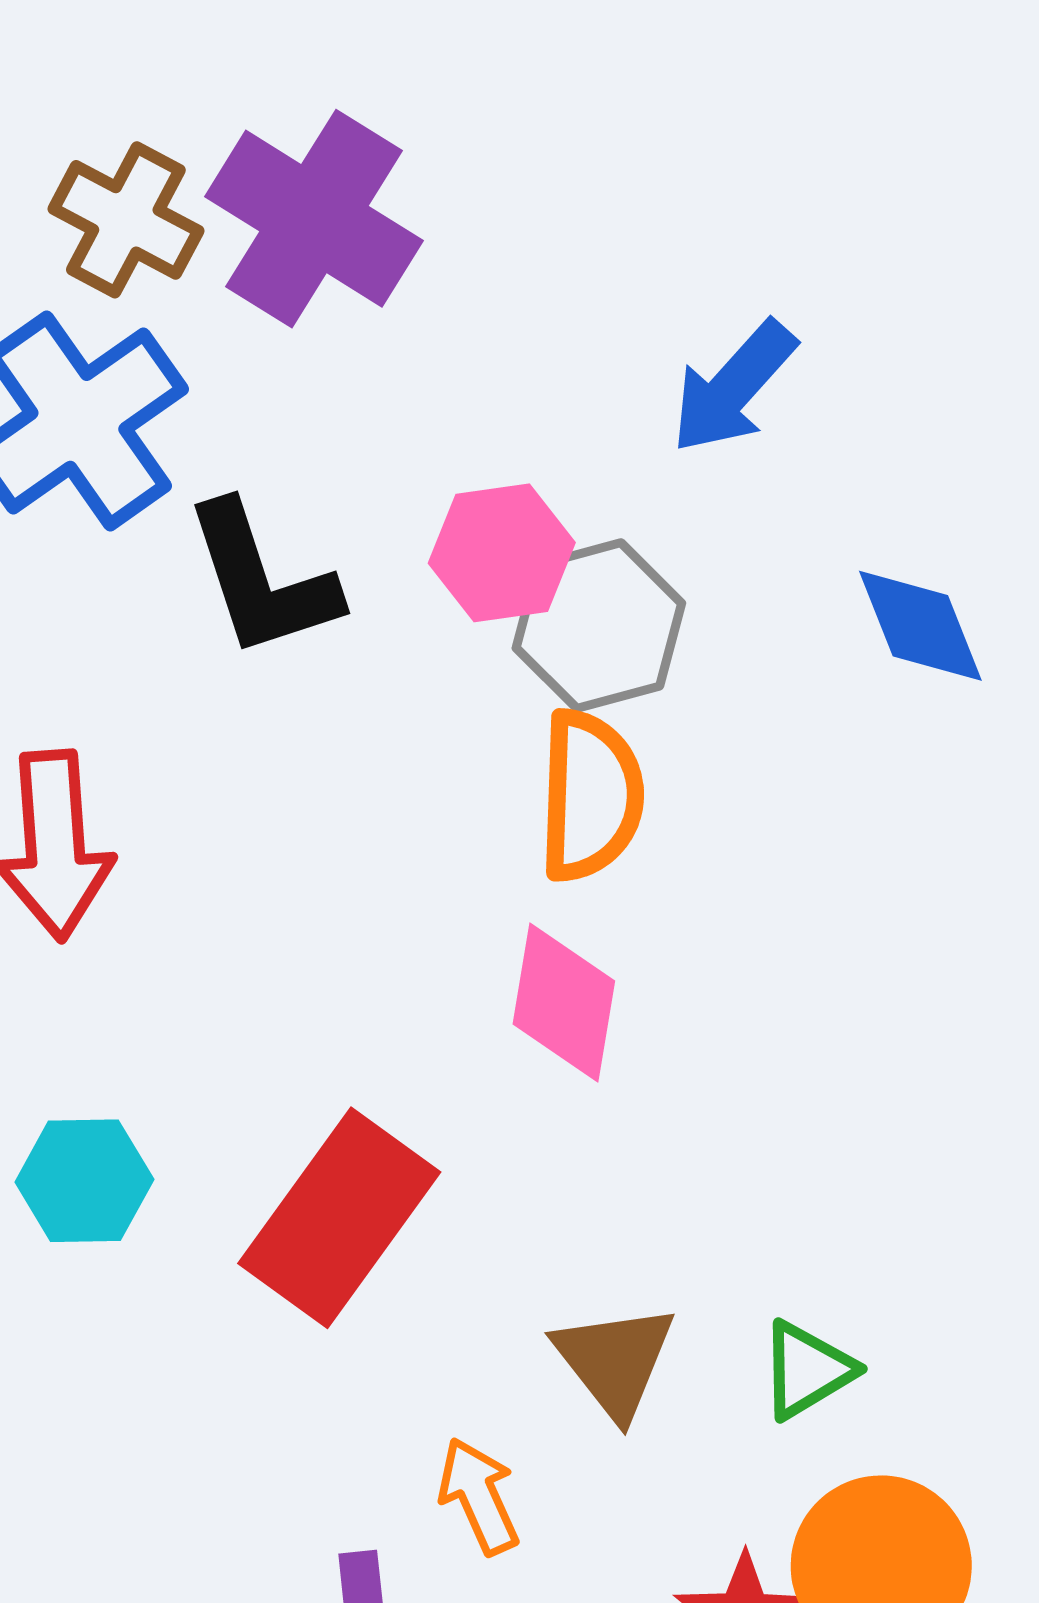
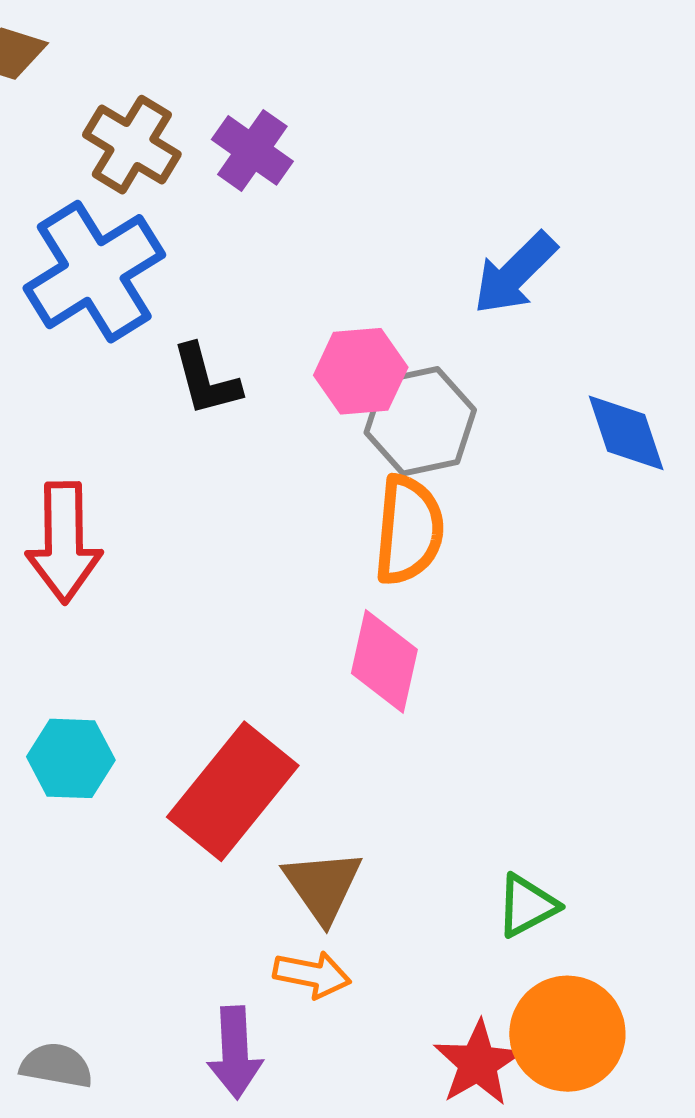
purple cross: (314, 219) -> (252, 150), size x0.6
black L-shape: (262, 580) -> (206, 380), size x0.7
brown triangle: (615, 1361) -> (323, 886), moved
orange arrow: (479, 1496) -> (312, 974), turned 122

